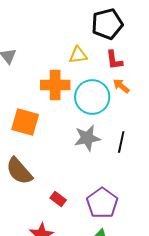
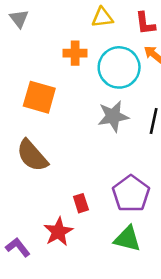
orange cross: (55, 85) -> (75, 53), size x0.7
red rectangle: (58, 199) -> (81, 203), moved, turned 35

